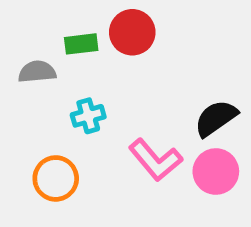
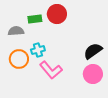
pink L-shape: (155, 160) -> (51, 70), moved
orange circle: (56, 178) -> (19, 59), moved

